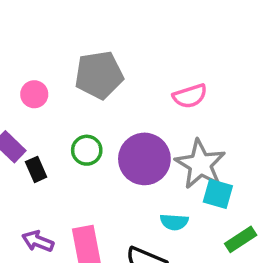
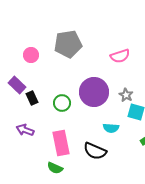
green circle: (87, 150) -> (62, 103), moved
gray star: (200, 164) -> (126, 95), size x0.5
purple arrow: (38, 241) -> (25, 130), moved

